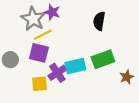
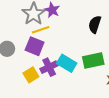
cyan rectangle: (75, 66) -> (67, 63), turned 36
yellow square: (39, 84) -> (31, 75), turned -35

